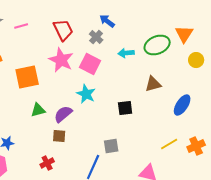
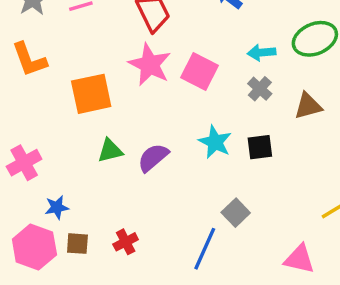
gray cross: (96, 37) -> (260, 89), moved
cyan star: (86, 94) -> (215, 142), moved
brown square: (59, 136) -> (77, 244), moved
gray square: (111, 146) -> (236, 213), turned -35

